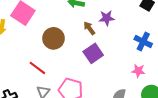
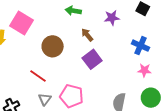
purple star: (107, 18) -> (112, 18), moved
pink star: (138, 71) -> (144, 70), moved

